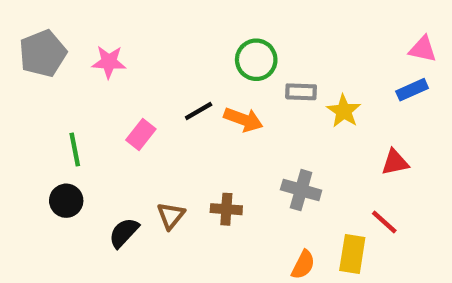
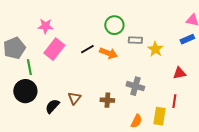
gray pentagon: (43, 53) -> (14, 48), moved
pink rectangle: (141, 134) -> (54, 49), moved, size x1.5
black circle: (66, 201) -> (25, 91), size x1.5
brown cross: (226, 209) -> (107, 100), moved
red line: (384, 222) -> (174, 101), turned 56

